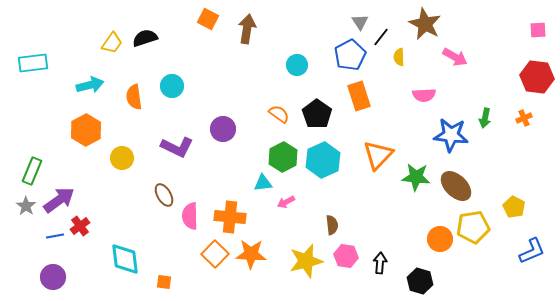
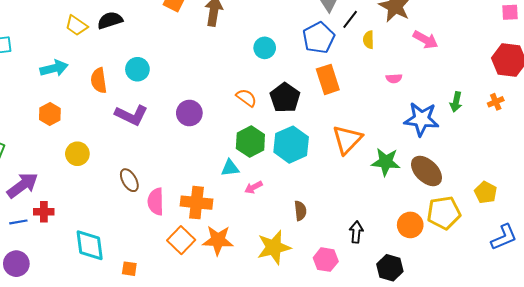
yellow trapezoid: (112, 43) -> (76, 25), turned 90
pink semicircle: (424, 95) -> (394, 78), size x0.7
orange hexagon: (86, 130) -> (50, 114), size x0.7
purple L-shape: (177, 147) -> (131, 115), moved
yellow circle: (122, 158) -> (77, 154), moved
red cross: (80, 226) -> (44, 212), turned 36
pink hexagon: (346, 256) -> (326, 260), moved
black arrow: (380, 263) -> (356, 232), moved

